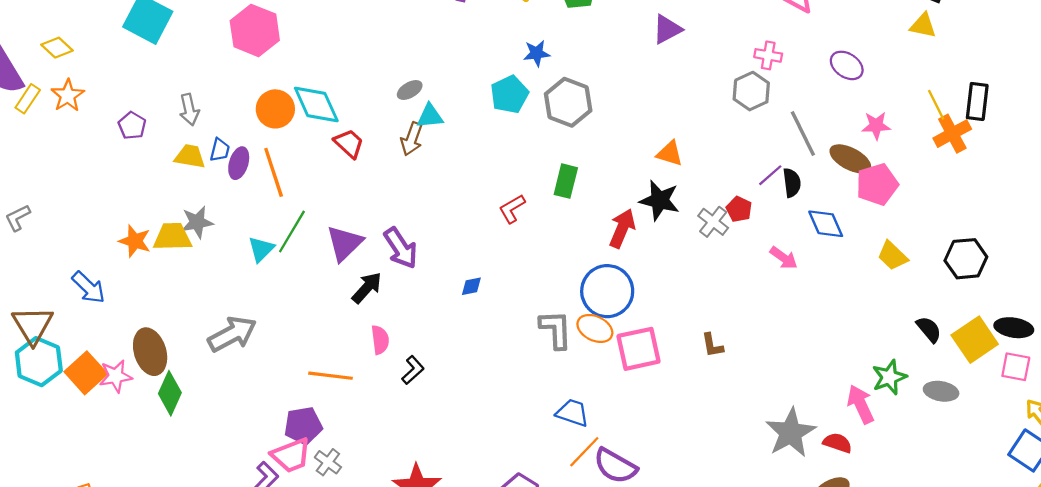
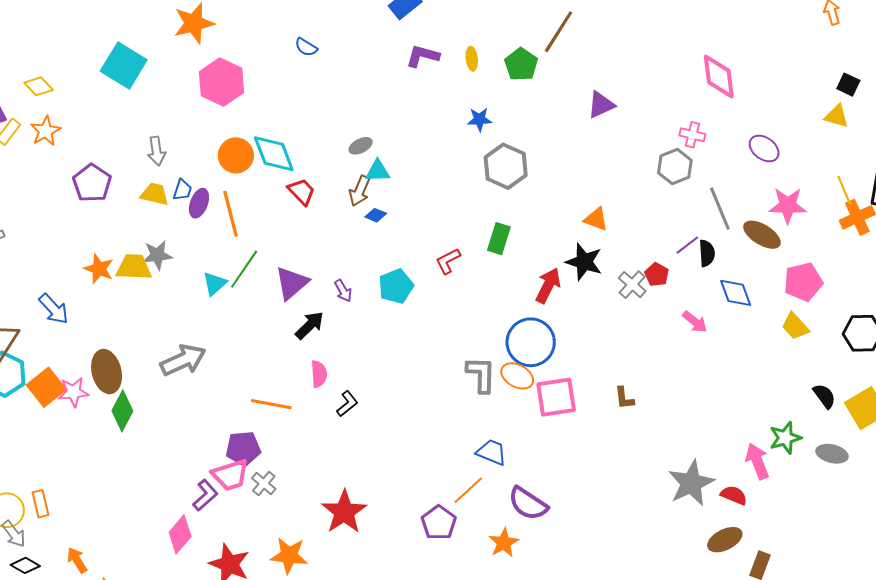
cyan pentagon: (509, 94) -> (396, 286), moved
purple pentagon: (132, 126) -> (92, 183), moved, size x1.5
pink star: (876, 126) -> (788, 205), size x1.4
pink pentagon: (877, 184) -> (803, 282), moved
purple arrow: (401, 248) -> (343, 291), size x0.6
blue diamond: (471, 286) -> (376, 215), moved, turned 30
orange line: (584, 452) -> (468, 490), moved

